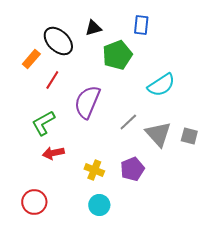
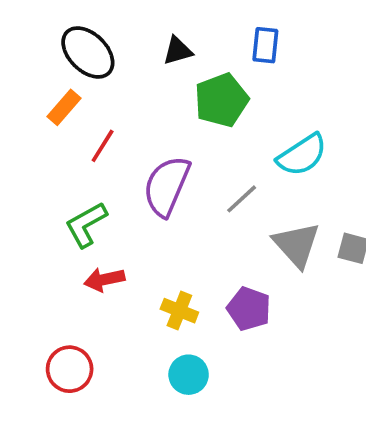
black ellipse: (58, 41) -> (88, 52), moved
gray line: (128, 122) -> (242, 199), moved
purple pentagon: (132, 169) -> (249, 309), turned -30

